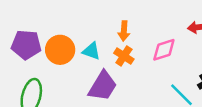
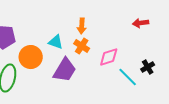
orange circle: (60, 50) -> (31, 57), moved
pink diamond: (164, 50) -> (109, 57), moved

